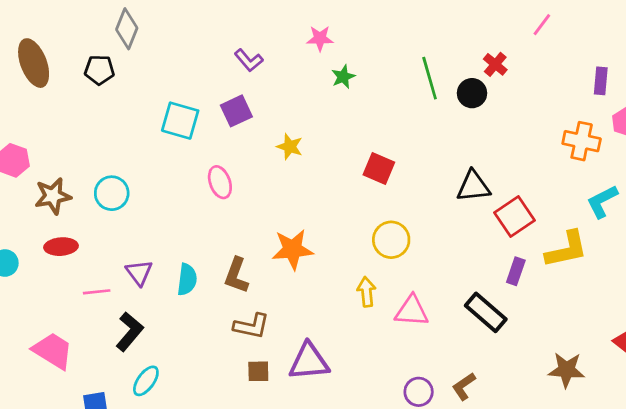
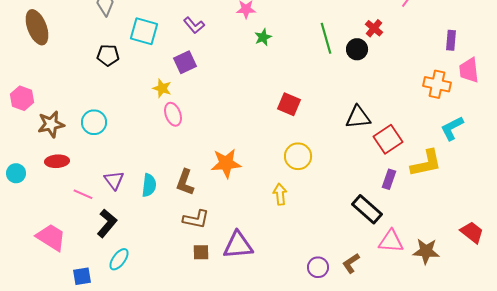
black pentagon: (99, 70) -> (108, 55), moved
cyan square: (180, 121) -> (144, 31), moved
yellow star: (290, 147) -> (162, 88), moved
pink line: (97, 292) -> (83, 194), turned 30
pink triangle: (412, 311) -> (391, 241), moved

